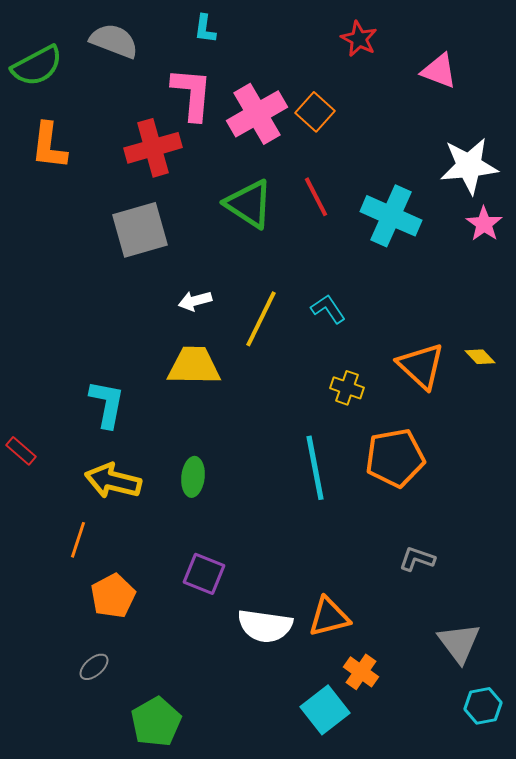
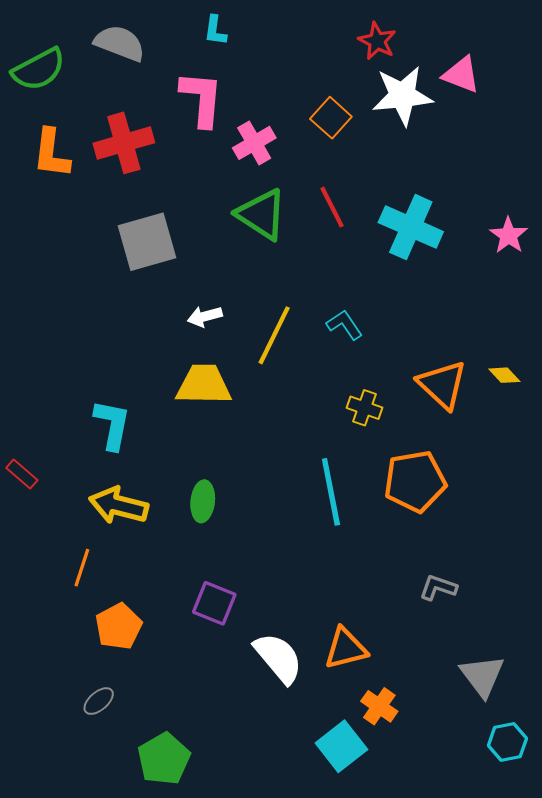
pink cross: (257, 114) -> (254, 143), moved, size x0.7
red cross: (153, 148) -> (124, 143), moved
white star: (469, 166) -> (402, 96), moved
white semicircle: (265, 626) -> (278, 658), turned -138

